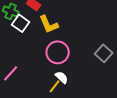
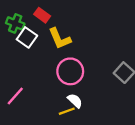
yellow line: (55, 86) -> (67, 111), turned 32

